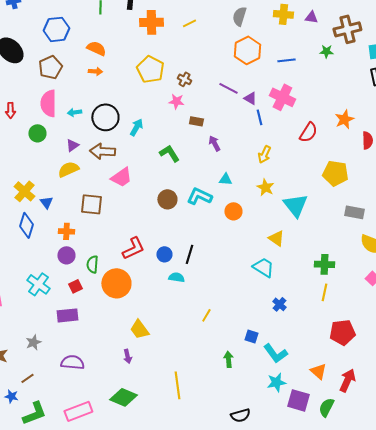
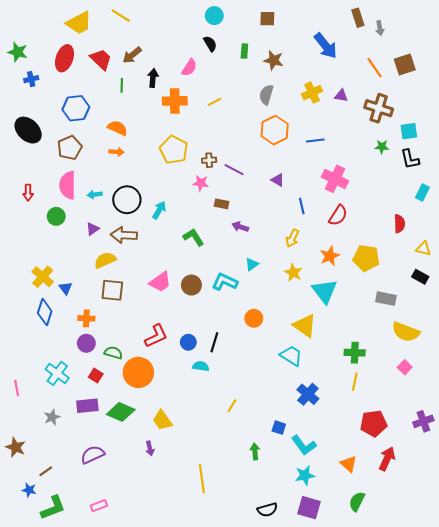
yellow cross: (283, 14) -> (312, 93), turned -30
brown cross: (347, 29) -> (379, 108), turned 32
green star: (326, 51) -> (382, 147), moved
brown cross: (184, 79) -> (209, 160), turned -32
purple line: (228, 88) -> (234, 170), moved
pink cross: (282, 97) -> (335, 179), moved
blue line: (259, 117) -> (302, 206), moved
orange star: (344, 119) -> (330, 256), moved
purple arrow: (214, 143) -> (240, 227), turned -42
yellow semicircle: (68, 169) -> (105, 260), moved
pink trapezoid: (121, 177) -> (160, 282), moved
cyan triangle: (225, 179) -> (252, 264), turned -40
orange circle: (233, 211) -> (254, 318), moved
yellow triangle: (276, 238) -> (305, 326), size x1.4
green semicircle: (92, 264) -> (113, 353), turned 102
red square: (75, 286) -> (96, 376), turned -32
blue cross: (279, 304) -> (308, 394), size x1.5
gray star: (33, 342) -> (52, 417), moved
purple semicircle: (72, 362) -> (93, 455), turned -30
red arrow: (347, 380) -> (387, 459), moved
green diamond: (123, 397) -> (121, 412), moved
purple square: (298, 400) -> (309, 508), moved
pink rectangle: (78, 411) -> (99, 506), size x0.6

